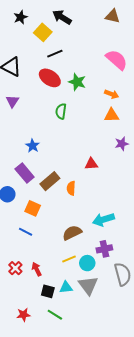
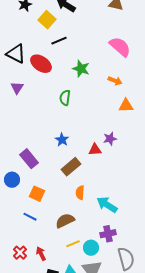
red ellipse: (50, 78) -> (41, 64), moved
orange triangle: (112, 115) -> (126, 106), moved
purple star: (122, 144) -> (110, 139), moved
blue star: (33, 146) -> (62, 140), moved
brown rectangle: (50, 181) -> (71, 167), moved
orange semicircle: (71, 188) -> (80, 193), moved
cyan arrow: (103, 220) -> (107, 205), turned 50
brown semicircle: (72, 233) -> (65, 221), moved

